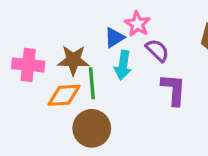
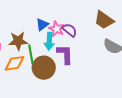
pink star: (137, 24) -> (56, 29), moved
purple L-shape: (174, 90) -> (65, 54), moved
brown circle: (92, 128) -> (44, 68), moved

